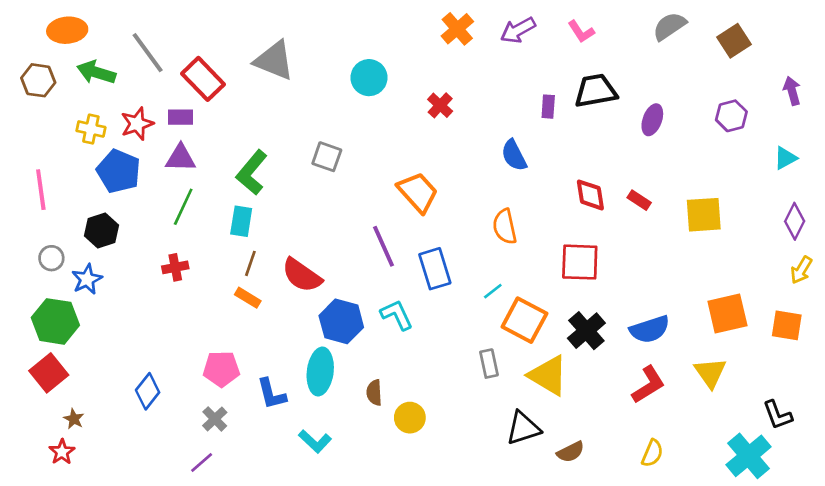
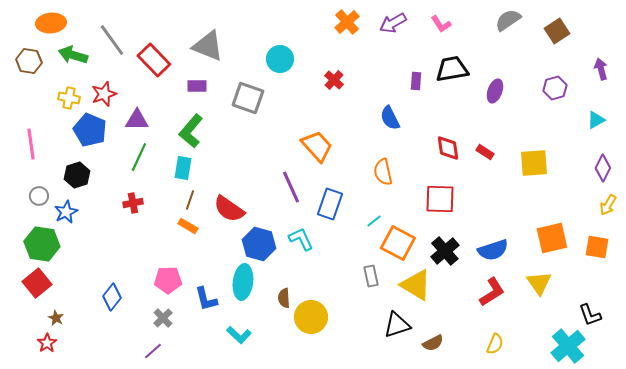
purple rectangle: (181, 117) -> (197, 86), moved
gray square: (327, 157) -> (248, 98), moved, size x1.4
blue rectangle: (435, 269) -> (330, 204), turned 36
yellow circle: (410, 418) -> (311, 317), size x1.4

